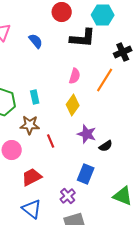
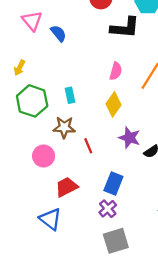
blue semicircle: (36, 41) -> (58, 33), moved
blue rectangle: (86, 174) -> (113, 184), moved
blue triangle: (32, 209) -> (50, 219), moved

